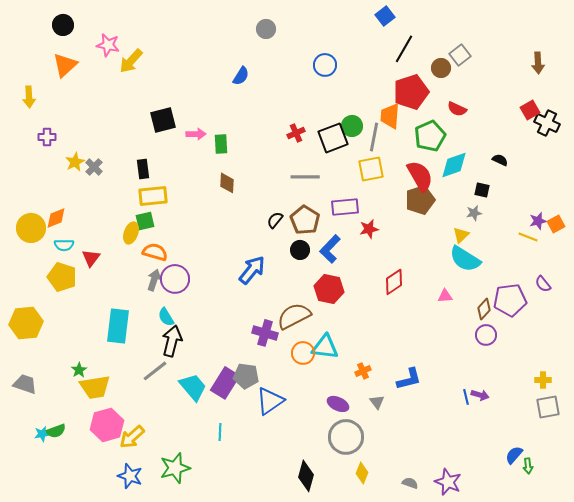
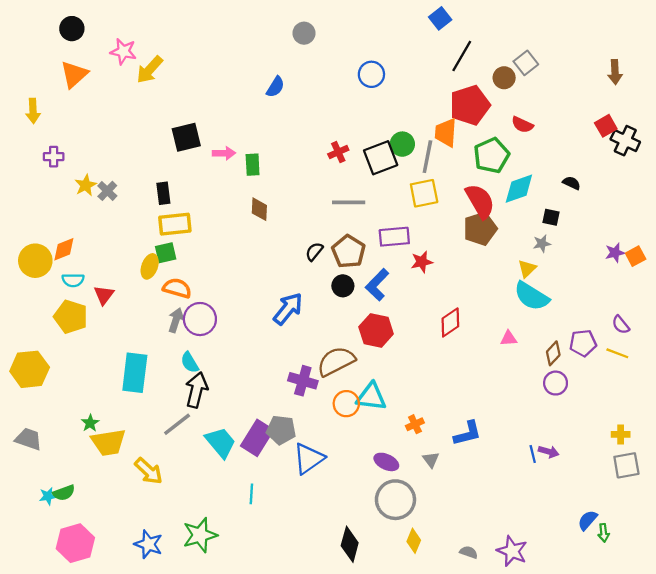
yellow line: (528, 237) -> (617, 353), moved
purple pentagon: (510, 300) -> (583, 343), size x0.7
pink hexagon: (107, 425) -> (75, 543), moved
yellow arrow: (132, 437) -> (148, 471), moved, turned -96

